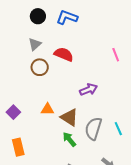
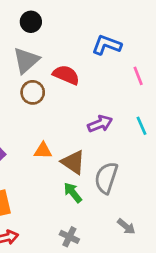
blue L-shape: (67, 17) -> (107, 45), moved
gray triangle: (35, 44) -> (26, 60), size x1.5
cyan line: (118, 129) -> (142, 126), moved

